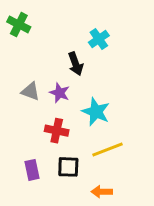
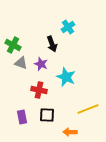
green cross: (19, 24) -> (13, 45), moved
yellow line: (108, 150) -> (88, 109), moved

